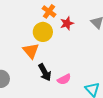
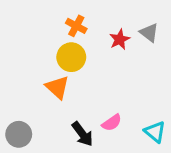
red star: (67, 23) -> (120, 39), moved
black arrow: (45, 72) -> (82, 134), moved

